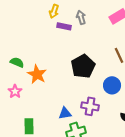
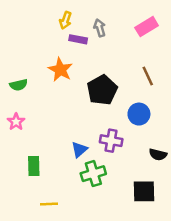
green semicircle: (17, 62) -> (19, 85), turned 144
orange star: (37, 74) -> (60, 70), moved
blue triangle: (65, 113) -> (79, 150), turned -32

